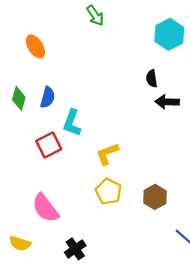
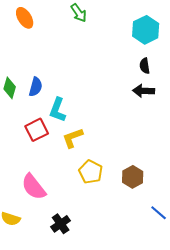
orange ellipse: (35, 46) -> (25, 18), moved
black semicircle: (152, 79) -> (145, 66), moved
yellow L-shape: (107, 154) -> (73, 138), moved

